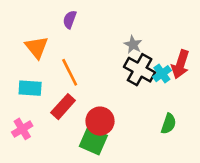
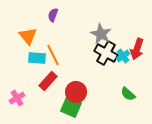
gray star: (133, 45) -> (101, 34), size x1.5
cyan rectangle: (30, 88) -> (37, 58), moved
green semicircle: (169, 124) -> (128, 94), turned 112

